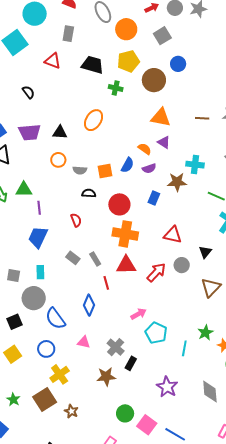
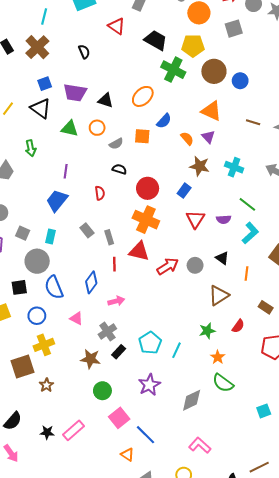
blue circle: (178, 64) -> (240, 81), moved
green cross: (116, 88) -> (173, 70), size x1.6
blue semicircle: (128, 165) -> (164, 121), moved
purple semicircle: (149, 168) -> (224, 219), moved
gray semicircle: (80, 170) -> (116, 144), turned -48
orange square: (105, 171) -> (142, 136), moved
brown star: (177, 182) -> (200, 166), moved
green triangle: (24, 190) -> (70, 129), moved
red triangle: (173, 235) -> (195, 219), moved, turned 36
black triangle: (205, 252) -> (222, 258), turned -48
pink arrow: (139, 314) -> (116, 301), moved
black square: (15, 322) -> (19, 287), moved
cyan pentagon: (156, 333) -> (150, 343), moved
green star: (205, 333) -> (207, 331), moved
gray diamond: (210, 391) -> (192, 400), turned 55
green circle: (125, 413) -> (102, 391), moved

